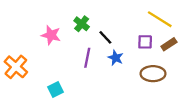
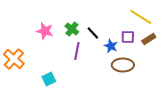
green cross: (82, 24) -> (72, 29), moved
blue star: (116, 58) -> (111, 46), moved
brown ellipse: (153, 74) -> (123, 65), moved

